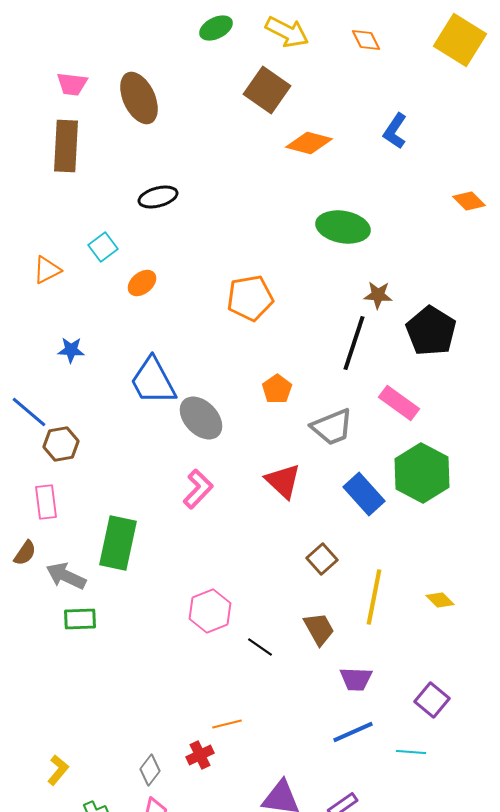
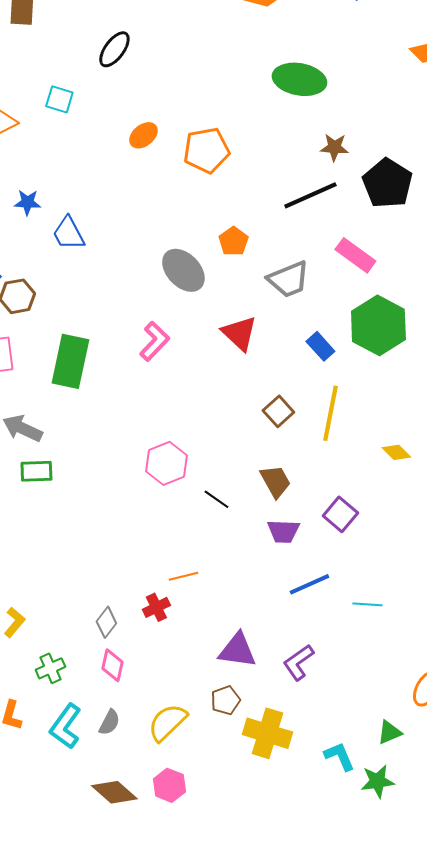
black ellipse: (158, 197) -> (114, 49), turned -39
cyan square: (103, 247) -> (59, 99), turned -36
orange ellipse: (142, 283) -> (143, 135), moved
black line: (354, 343) -> (310, 195), turned 48
blue trapezoid: (153, 381) -> (68, 233), moved, size x0.7
gray ellipse: (201, 418) -> (183, 270), moved
blue rectangle: (364, 494) -> (320, 346), size x0.7
green rectangle: (118, 543) -> (70, 361), moved
yellow line: (374, 597) -> (330, 413), moved
purple trapezoid: (356, 679) -> (283, 531), moved
purple square: (432, 700) -> (340, 514), moved

